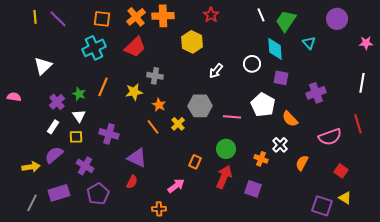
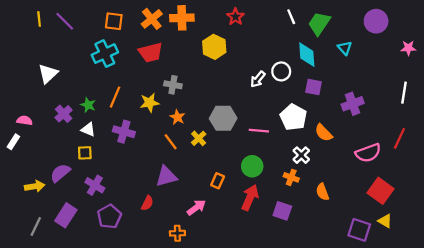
red trapezoid: (135, 47) -> (151, 52), turned 30
white arrow: (216, 71) -> (258, 79), moved
pink semicircle: (14, 97) -> (25, 121), moved
white triangle: (79, 116) -> (88, 129), turned -32
red line: (358, 124) -> (399, 138), turned 42
white rectangle: (53, 127) -> (13, 142), moved
purple cross: (109, 134) -> (124, 132), moved
white cross: (280, 145) -> (301, 155), moved
purple triangle: (137, 158) -> (166, 176), moved, turned -40
orange semicircle: (302, 163) -> (322, 192), moved, turned -49
red square: (341, 171) -> (380, 191), size x1.6
purple rectangle: (59, 193) -> (66, 215), turned -40

